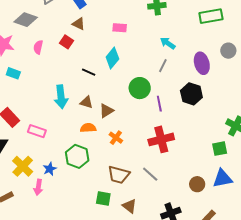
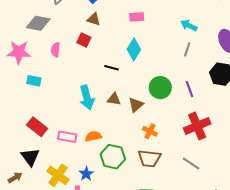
green circle: (140, 88) -> (160, 88), moved
orange semicircle: (88, 128) -> (93, 136), moved
brown trapezoid: (119, 175) -> (149, 158), moved

